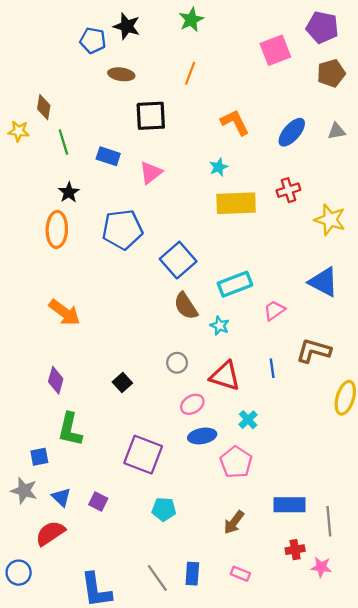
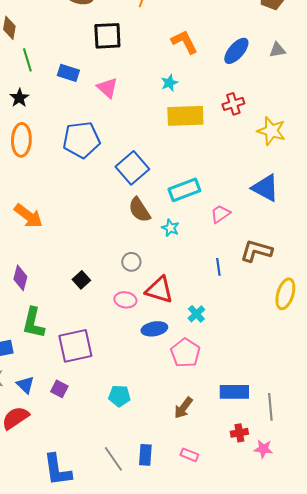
pink triangle: (151, 173) -> (107, 88), turned -40
black star: (69, 192) -> (19, 98), moved
red triangle: (225, 376) -> (159, 290), moved
pink ellipse: (192, 404) -> (125, 300), moved, turned 40
purple square: (143, 455) -> (75, 346), moved, turned -33

